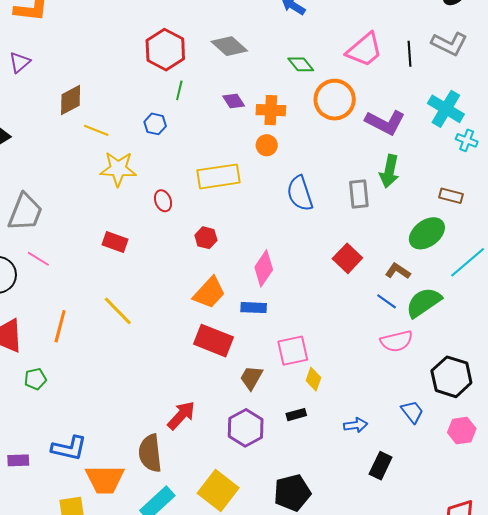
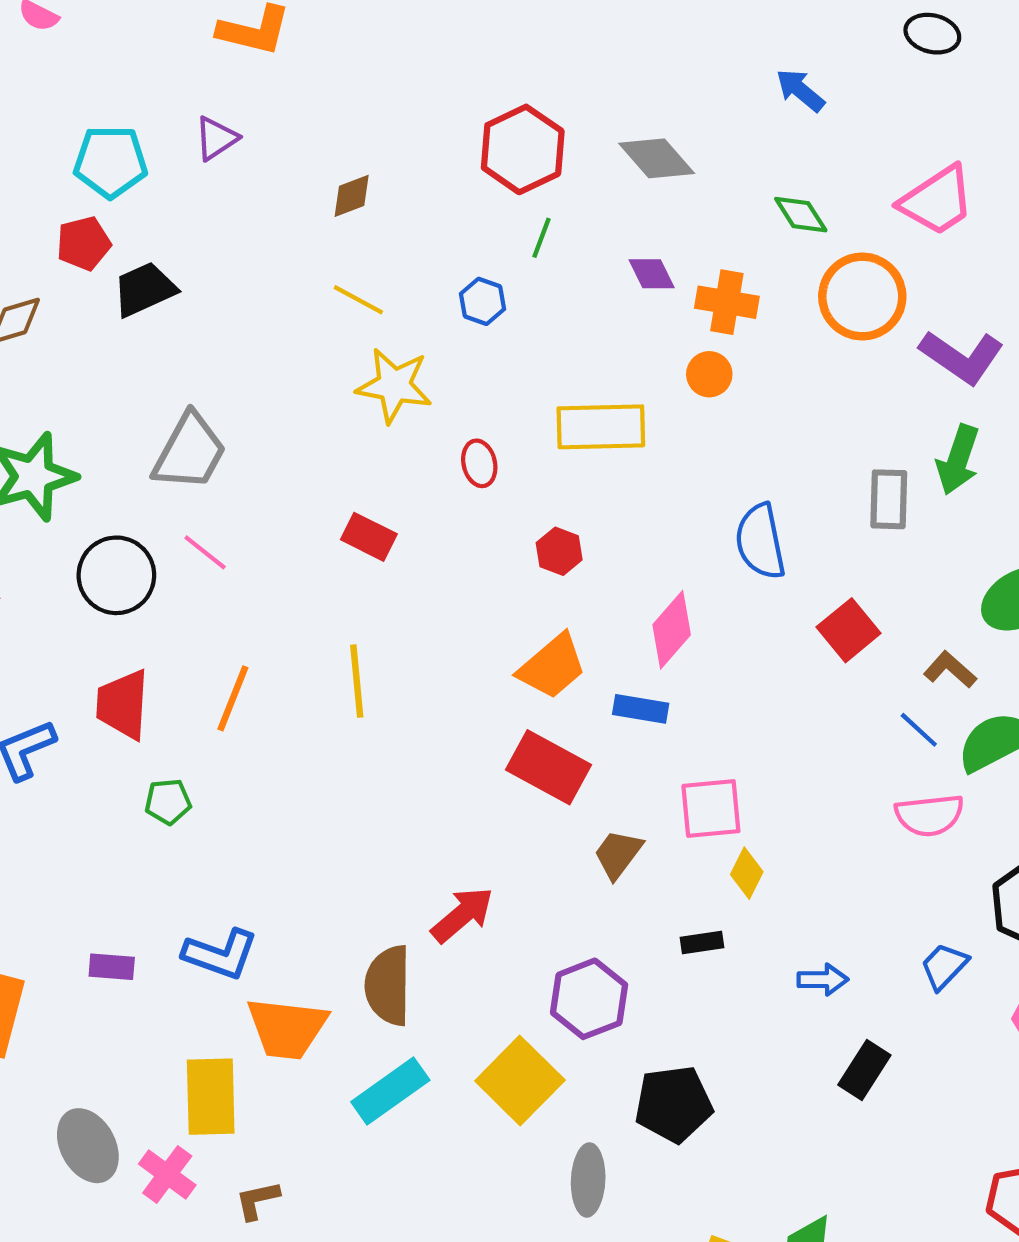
brown diamond: (71, 100) -> (352, 196), moved, size x0.7
blue semicircle: (300, 193) -> (760, 541), moved
yellow line: (118, 311) -> (357, 681), turned 32
blue trapezoid: (412, 412) -> (944, 966), turned -105
purple hexagon: (246, 428) -> (589, 999), moved

